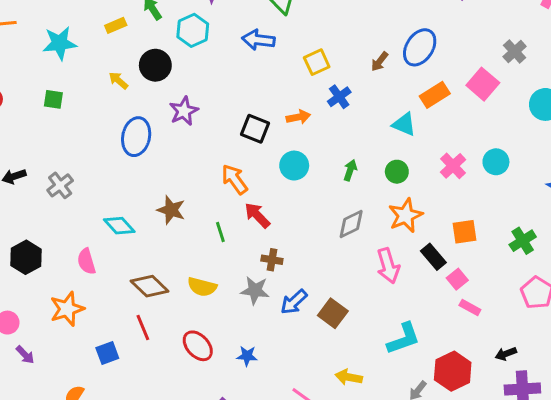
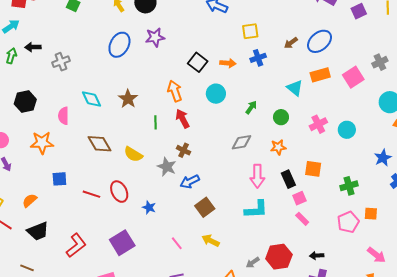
orange star: (406, 215) -> (278, 147), size x0.7
brown square: (333, 313) -> (205, 207), moved
red line: (143, 327) -> (91, 194), moved, turned -66
cyan L-shape: (404, 339) -> (256, 209), moved

